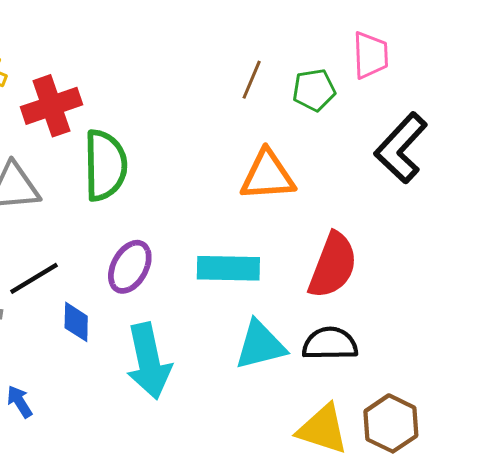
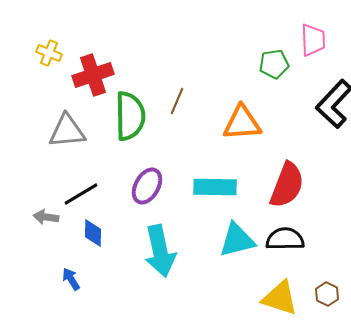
brown line: (252, 80) -> (177, 101), moved
blue diamond: (76, 322) -> (93, 233), moved
brown hexagon: (391, 423) -> (327, 294), size x0.6

